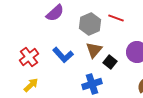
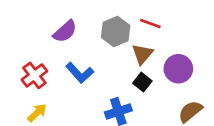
purple semicircle: (55, 13) -> (65, 31), moved
brown triangle: (94, 50) -> (142, 54), moved

